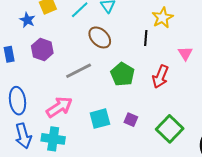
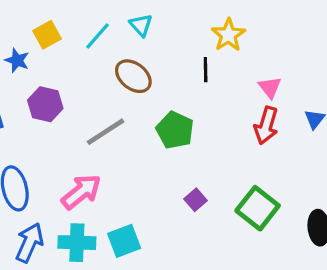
red arrow: (160, 77) -> (266, 125), moved
cyan square: (100, 119) -> (124, 241), moved
purple square: (131, 120) -> (195, 200), turned 32
blue arrow: (23, 136) -> (29, 243), turned -135

